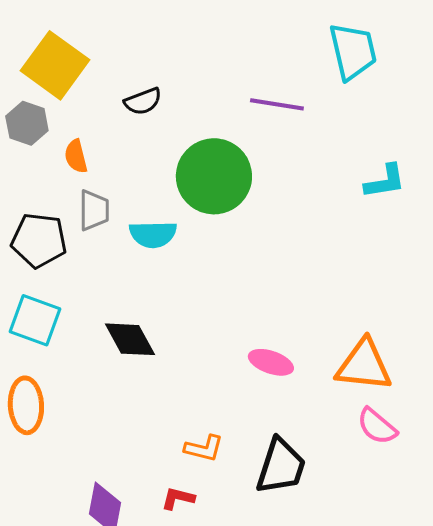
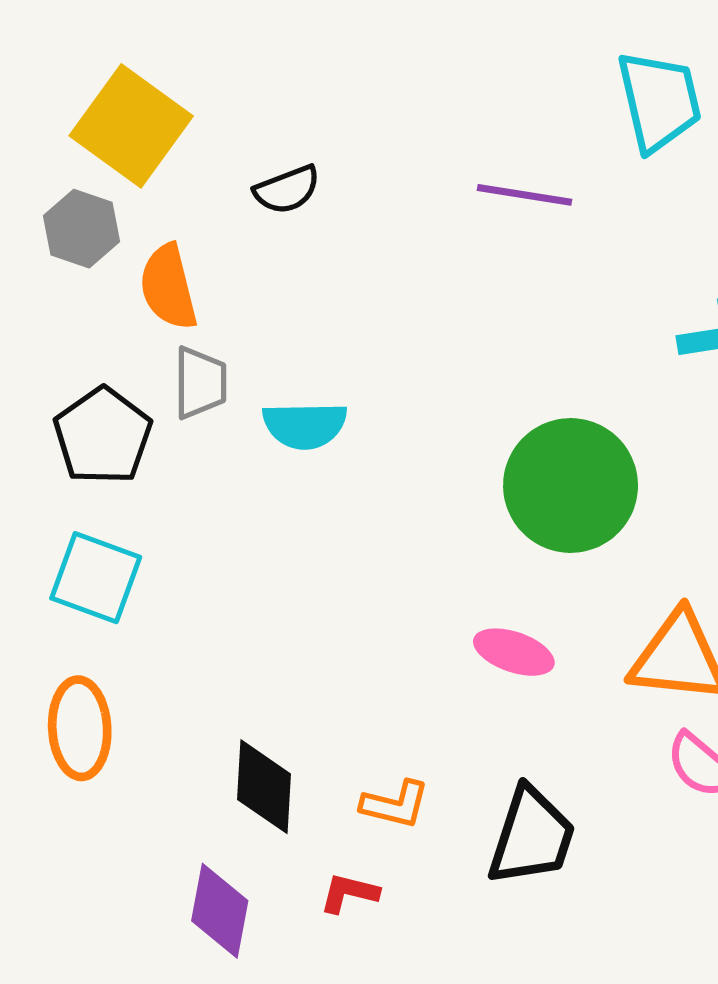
orange semicircle: (76, 156) -> (168, 287), size x1.4
green circle: (214, 176) -> (571, 485), moved
black pentagon: (39, 240) -> (103, 436), turned 30
black diamond: (130, 339) -> (264, 787), moved, turned 32

